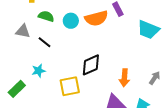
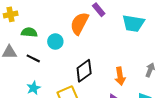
orange semicircle: (96, 18) -> (79, 23), turned 145
cyan circle: (71, 21) -> (55, 42), moved

